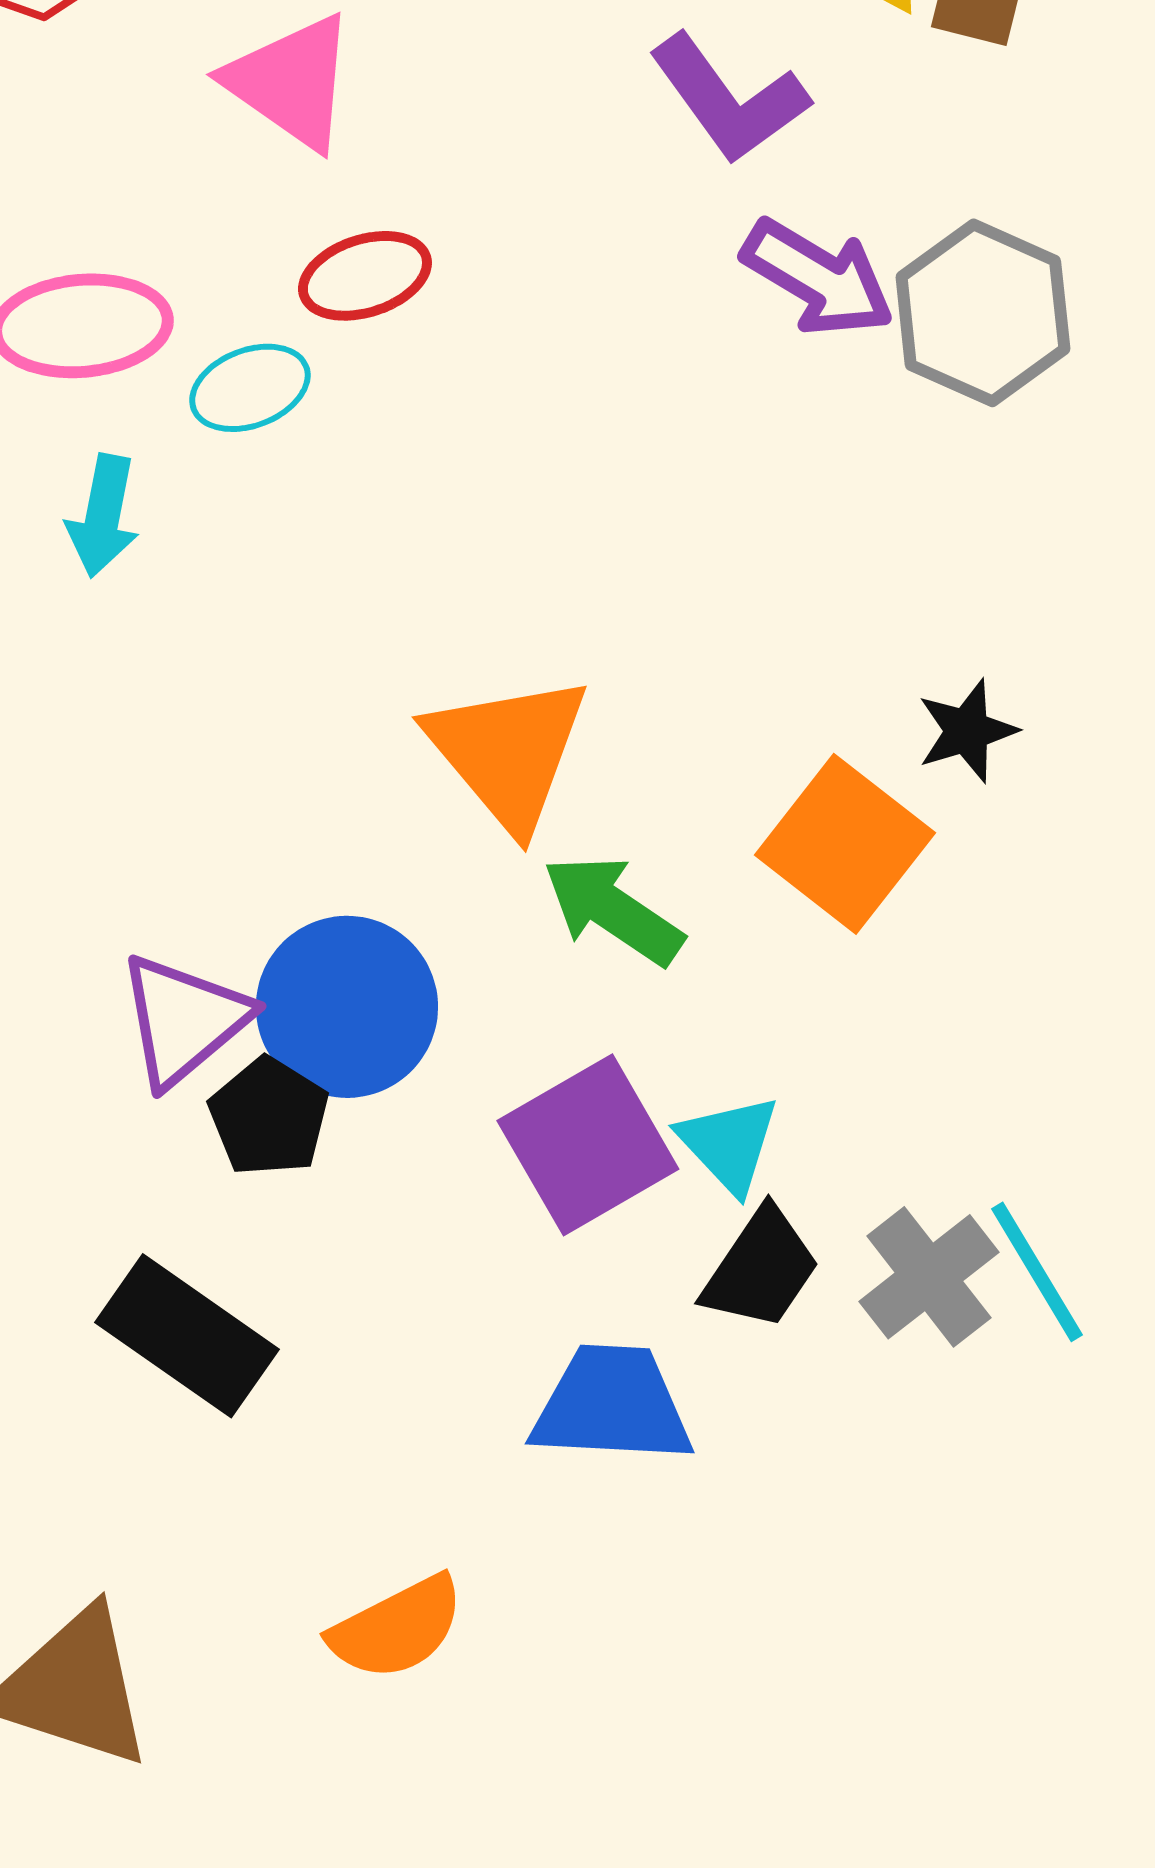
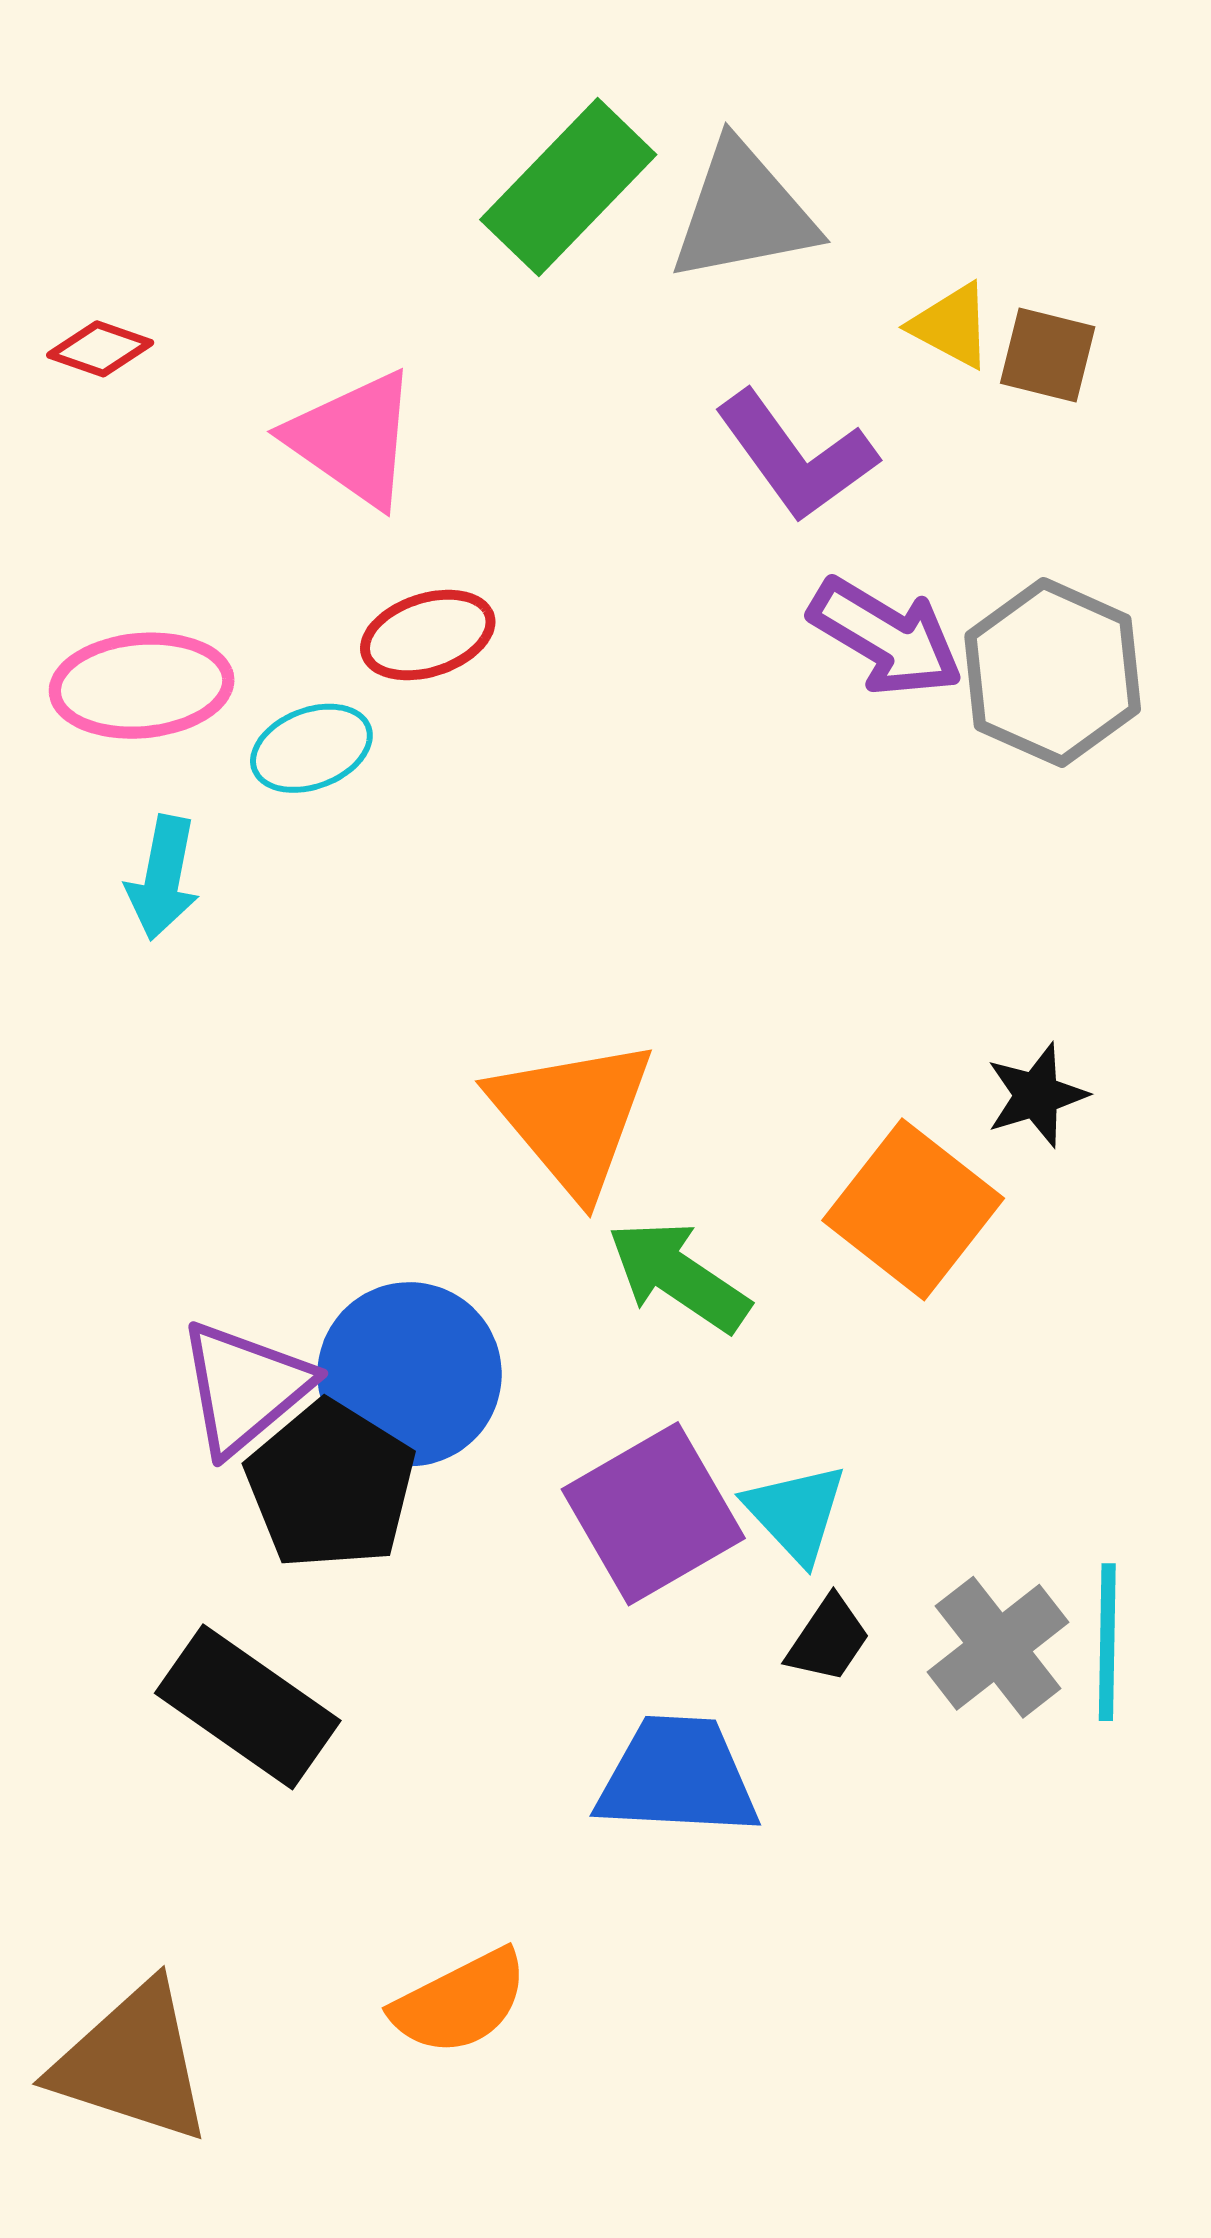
black pentagon: (269, 1117) -> (331, 1485), size x1.4
black trapezoid: (761, 1269) -> (828, 1639), size x0.7
cyan line: (1037, 1272) -> (1107, 1642), turned 32

